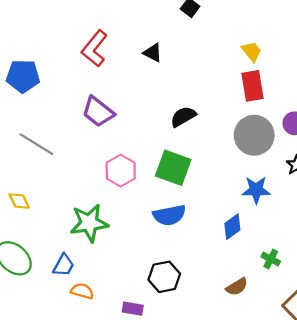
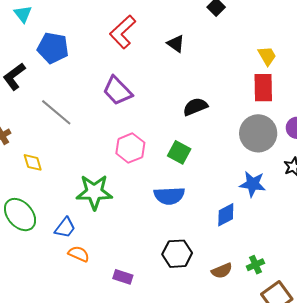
green square: (173, 168) -> (179, 152), size x0.7
green cross: (271, 259) -> (255, 265), moved, turned 30
black hexagon: (164, 277) -> (177, 254), moved

